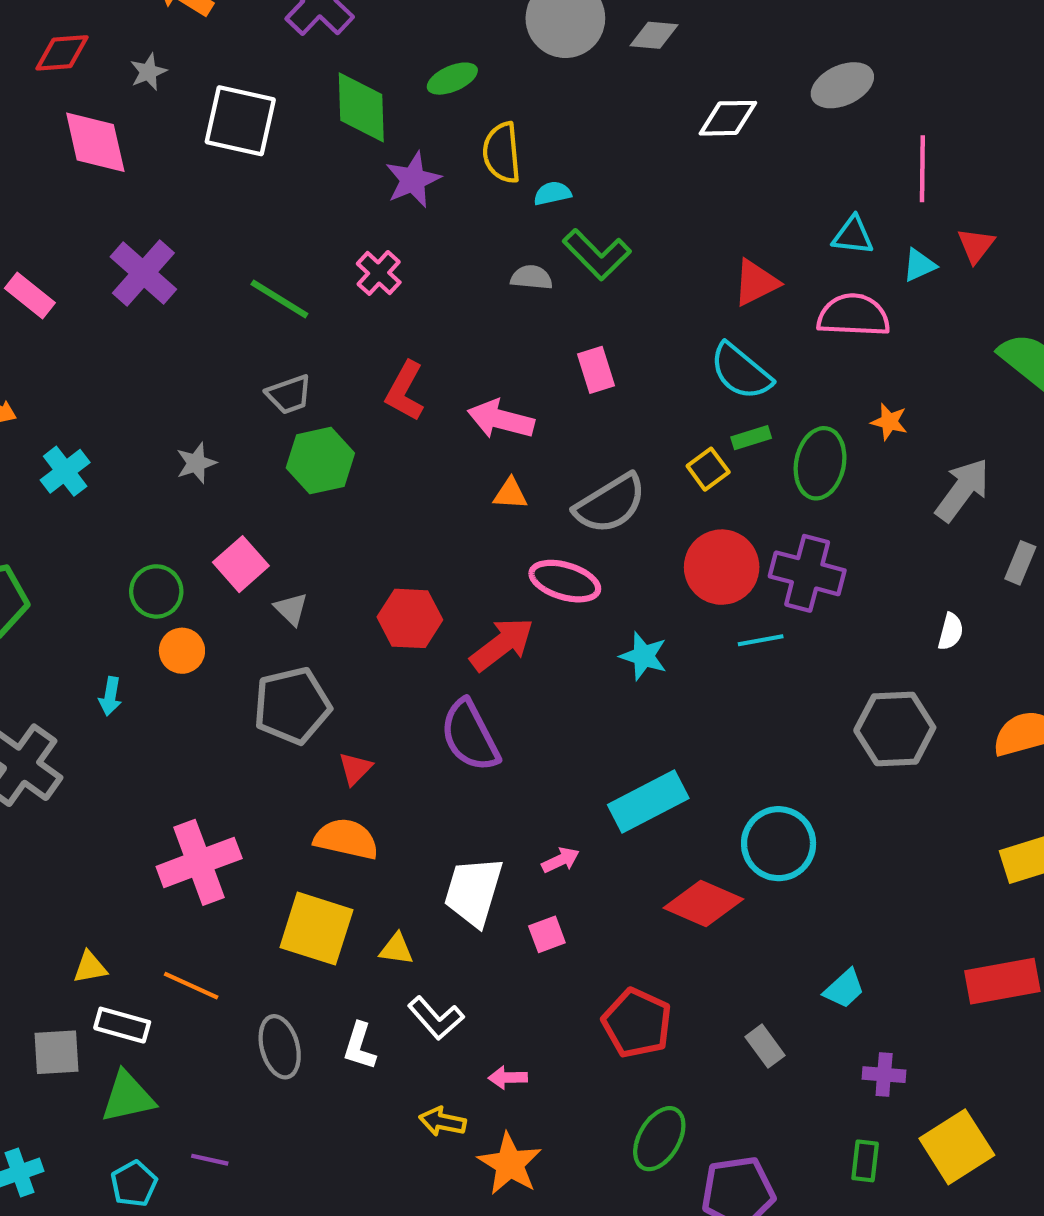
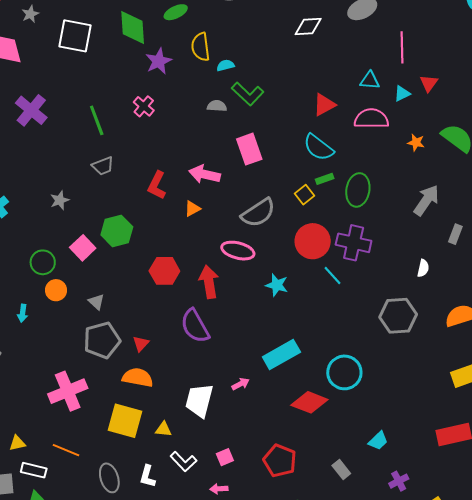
green line: (279, 299) -> (97, 120), turned 40
pink rectangle: (596, 370) -> (249, 149), size x1.4
red L-shape: (405, 391) -> (157, 185), moved
orange star: (889, 422) -> (416, 143), moved
green hexagon: (320, 461) -> (117, 231), moved
orange triangle: (510, 494) -> (192, 209), moved, turned -30
gray triangle: (291, 609) -> (96, 302), moved
cyan line: (761, 640) -> (332, 276), turned 60
red arrow: (502, 644) -> (209, 282), turned -60
gray pentagon: (292, 706) -> (102, 340), moved
pink square: (547, 934) -> (225, 457), moved
purple cross: (884, 1075) -> (399, 481), turned -30

